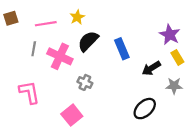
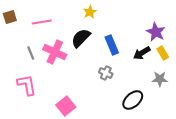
yellow star: (77, 17) -> (90, 12), moved
gray line: (34, 49) -> (31, 53), moved, turned -32
black arrow: (151, 68) -> (142, 53), moved
gray cross: (85, 82) -> (106, 73), moved

